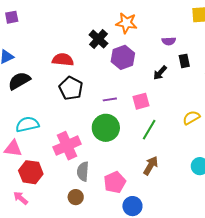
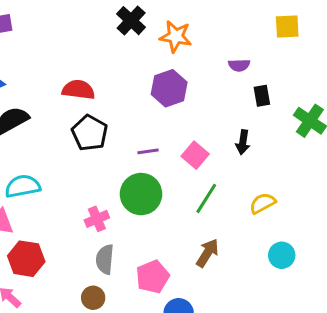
black cross: (98, 39) -> (131, 21), moved
black arrow: (160, 73) -> (243, 142), moved, turned -35
pink square: (141, 101) -> (195, 155), turned -36
yellow semicircle: (191, 118) -> (263, 203), moved
pink cross: (67, 146) -> (97, 219), moved, size x0.6

